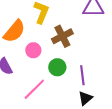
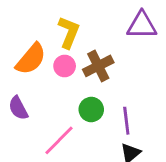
pink circle: (33, 50) -> (65, 66), moved

